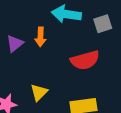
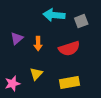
orange arrow: (41, 37) -> (38, 44), moved

